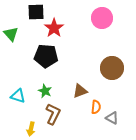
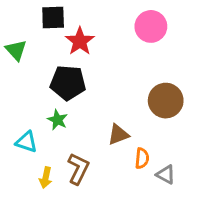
green star: (45, 91) -> (58, 120), moved
yellow arrow: (31, 129) -> (46, 178), moved

